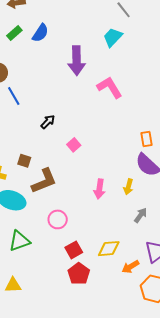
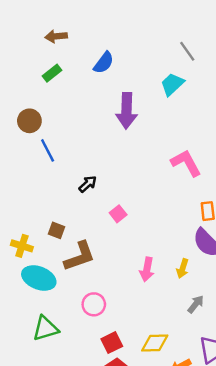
blue semicircle: (40, 33) -> (104, 63), moved
pink L-shape: (110, 87) -> (186, 163), moved

